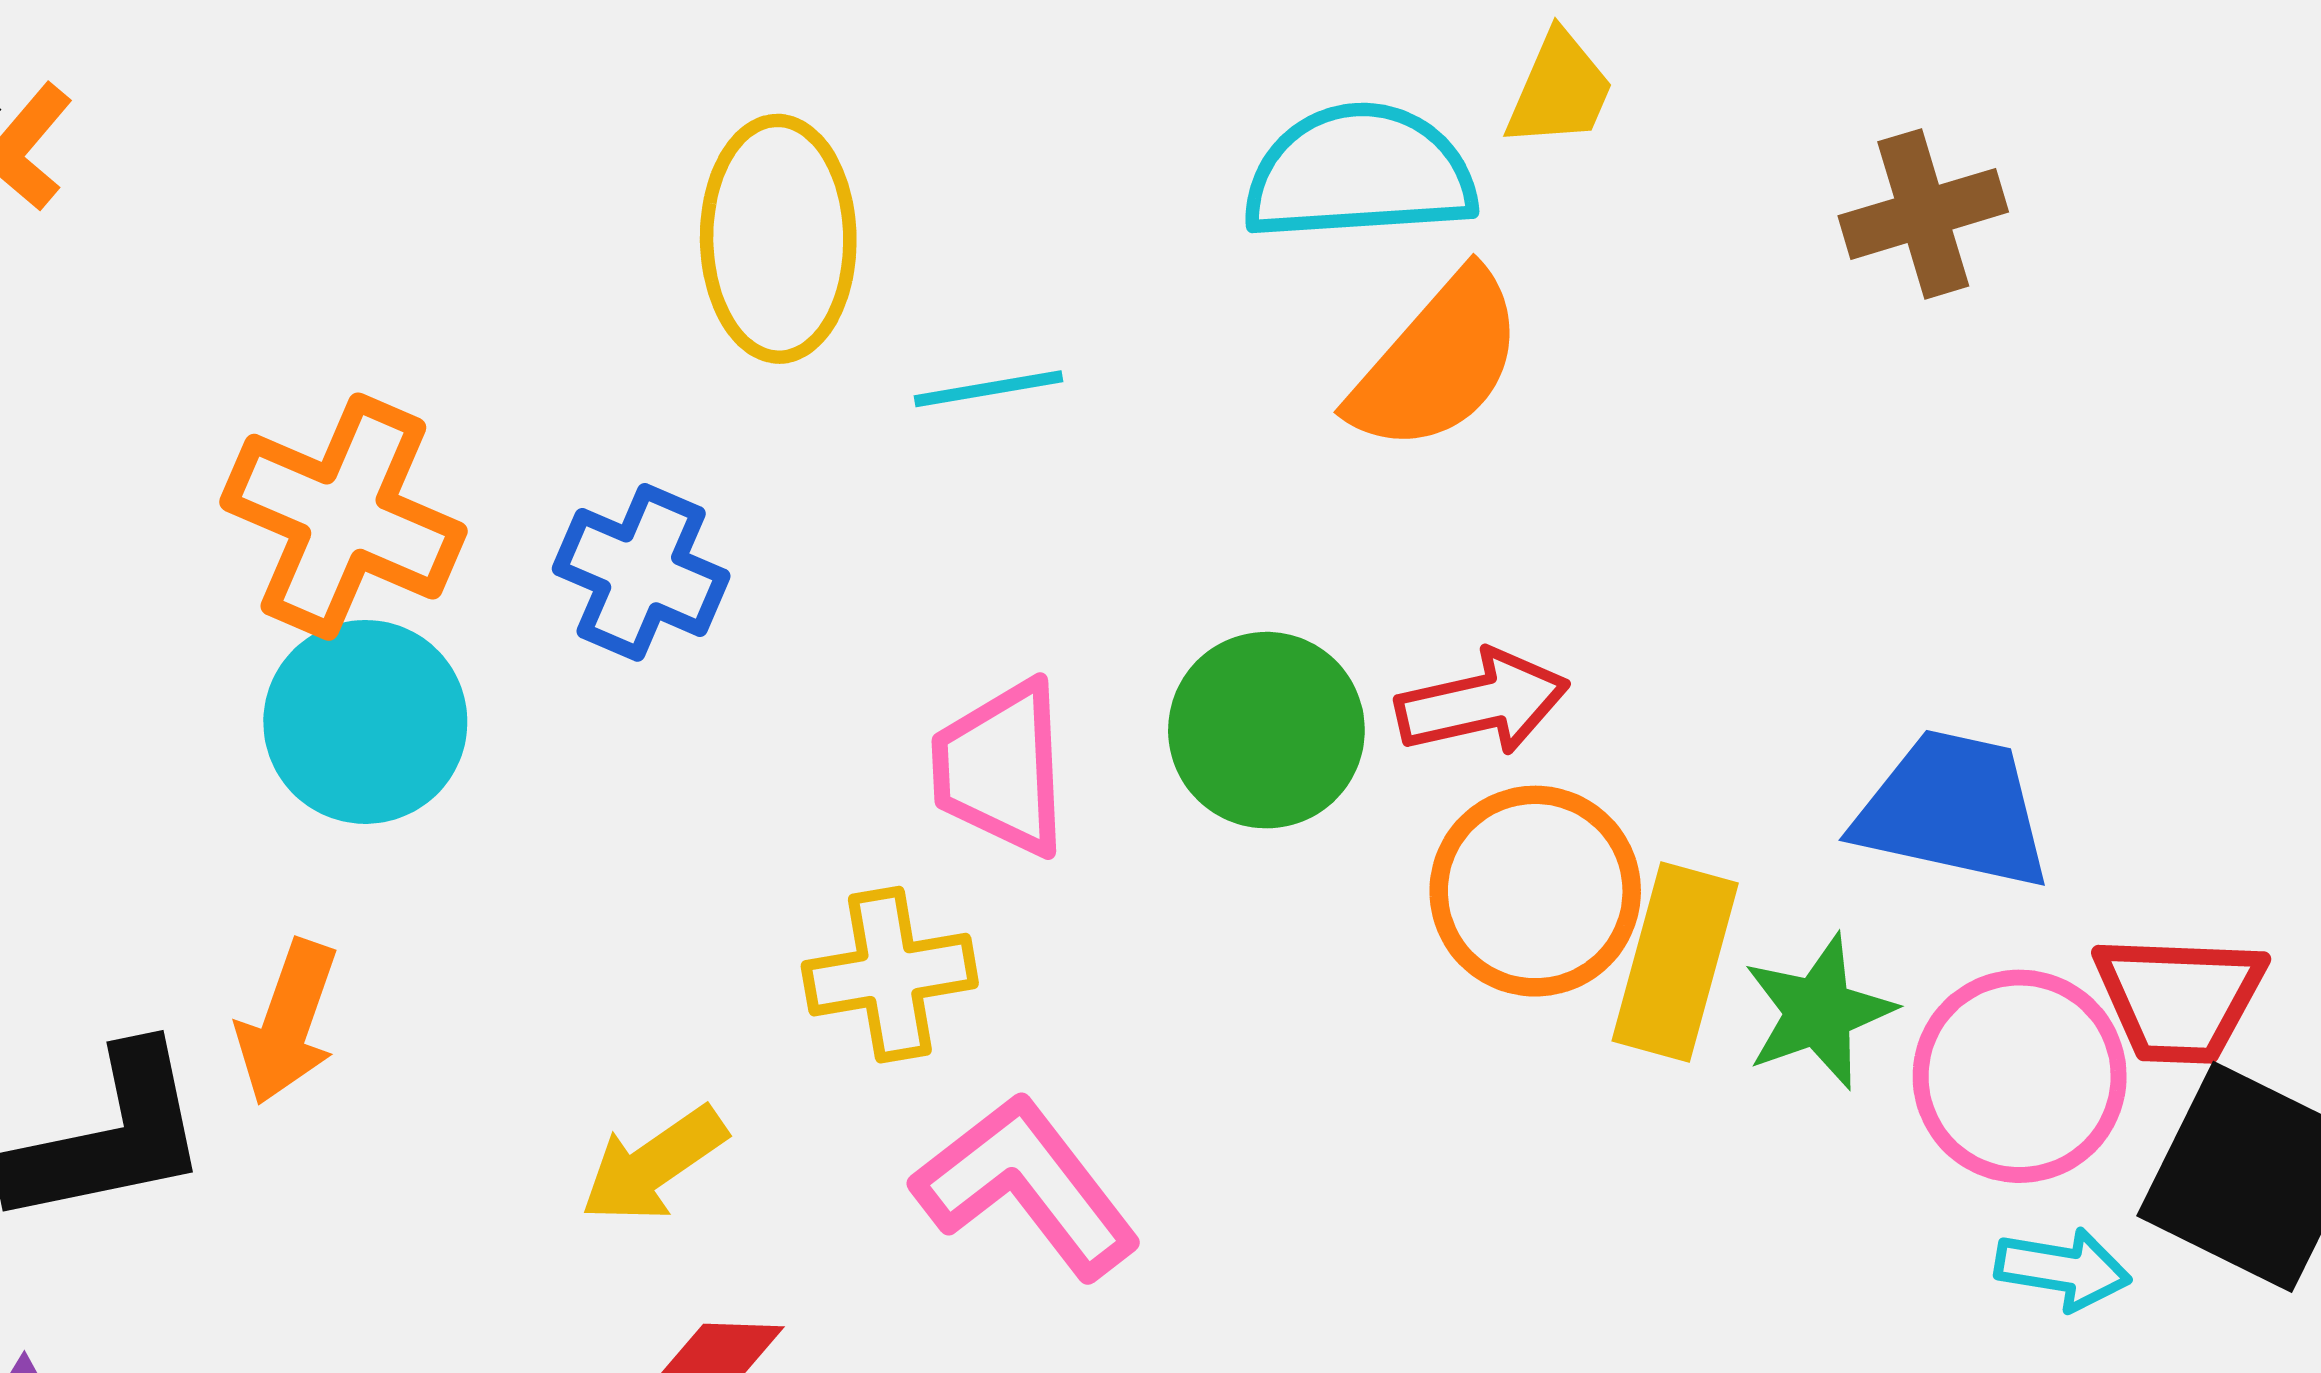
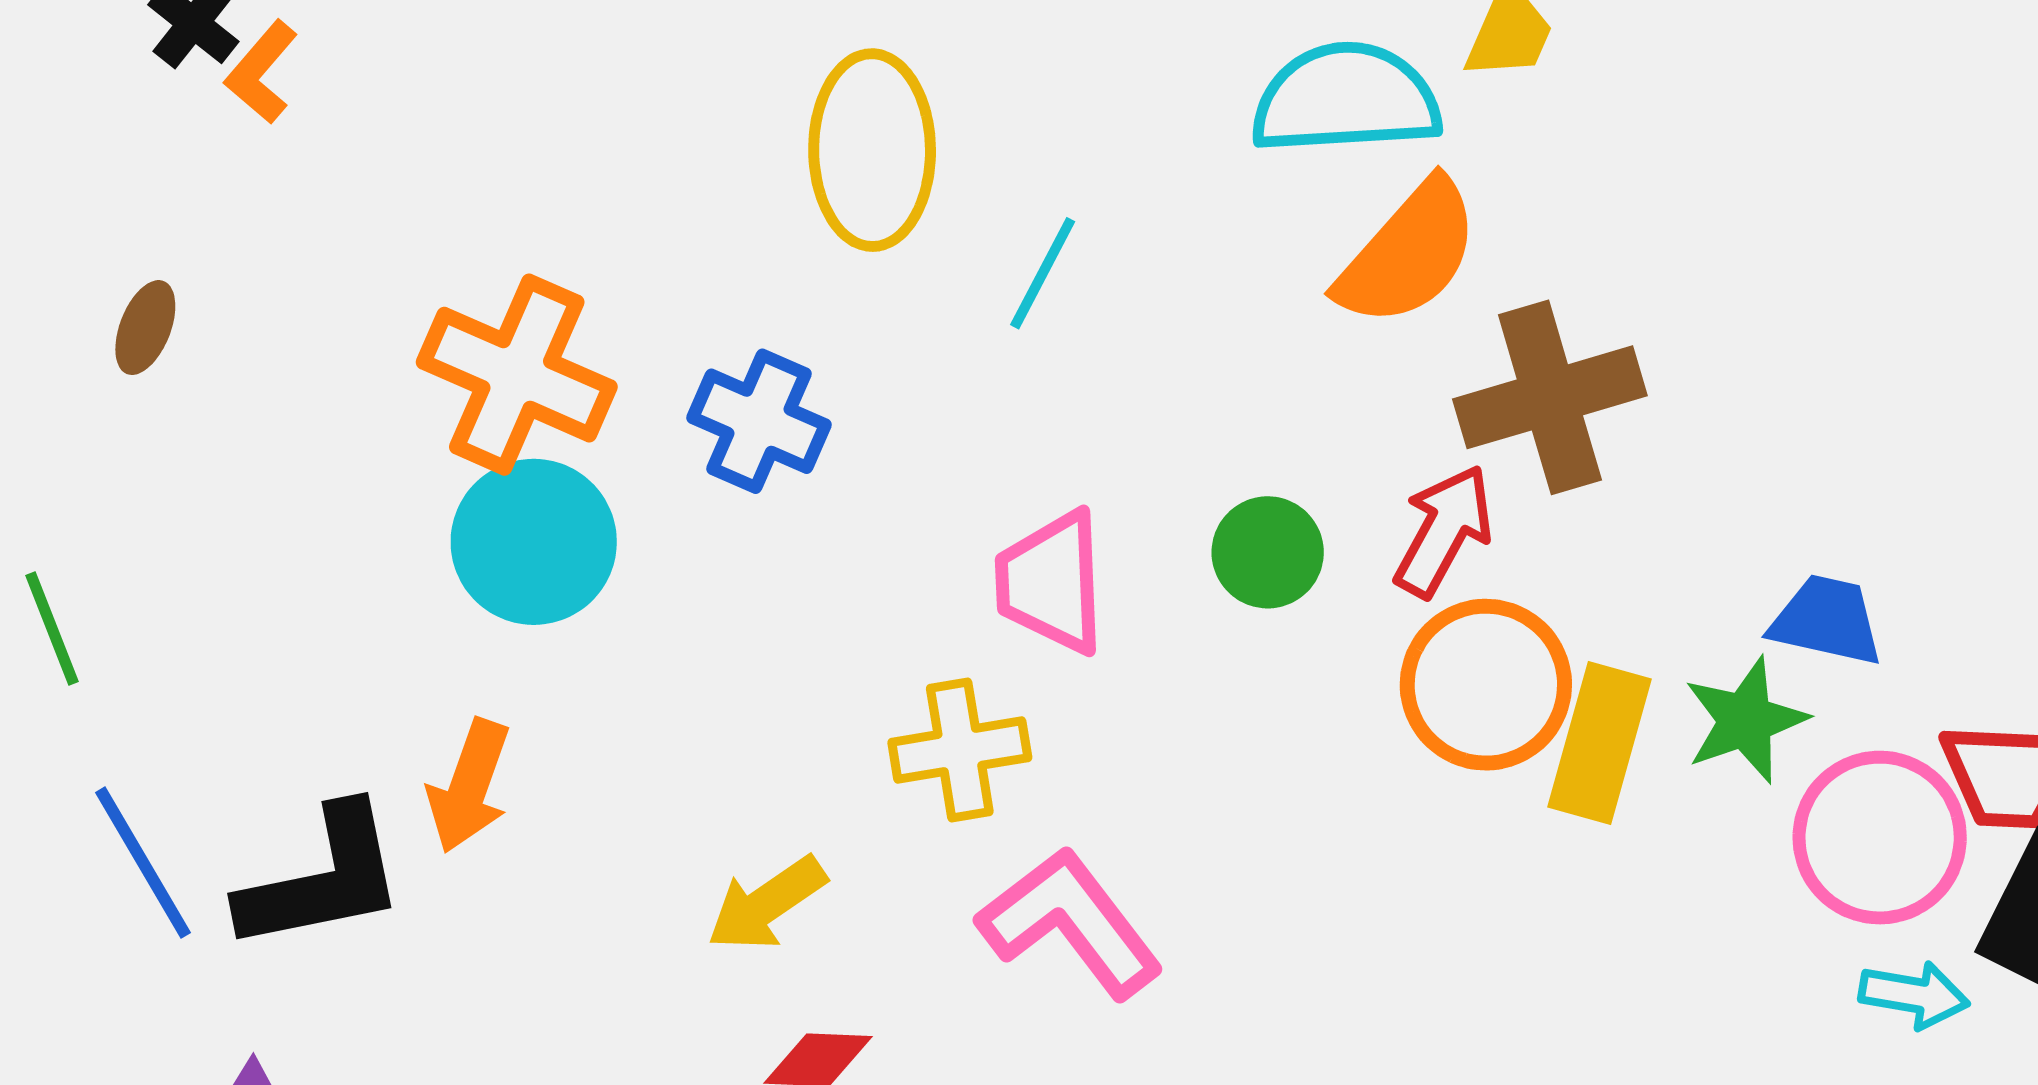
brown cross: (1923, 214) -> (1550, 397), moved, size x1.4
cyan line: (988, 389) -> (1043, 273), turned -53
red arrow: (1482, 703) -> (1444, 531), turned -49
green circle: (1266, 730) -> (1268, 552), size x0.7
blue trapezoid: (1953, 810) -> (1827, 620), size x0.7
green star: (1819, 1012) -> (1745, 720), moved

